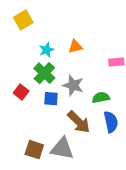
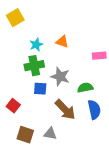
orange triangle: (75, 47) -> (62, 42), turned 32
green cross: (44, 73) -> (34, 66), turned 36
red square: (21, 92) -> (13, 106), moved
gray triangle: (62, 149) -> (50, 134), size x0.6

